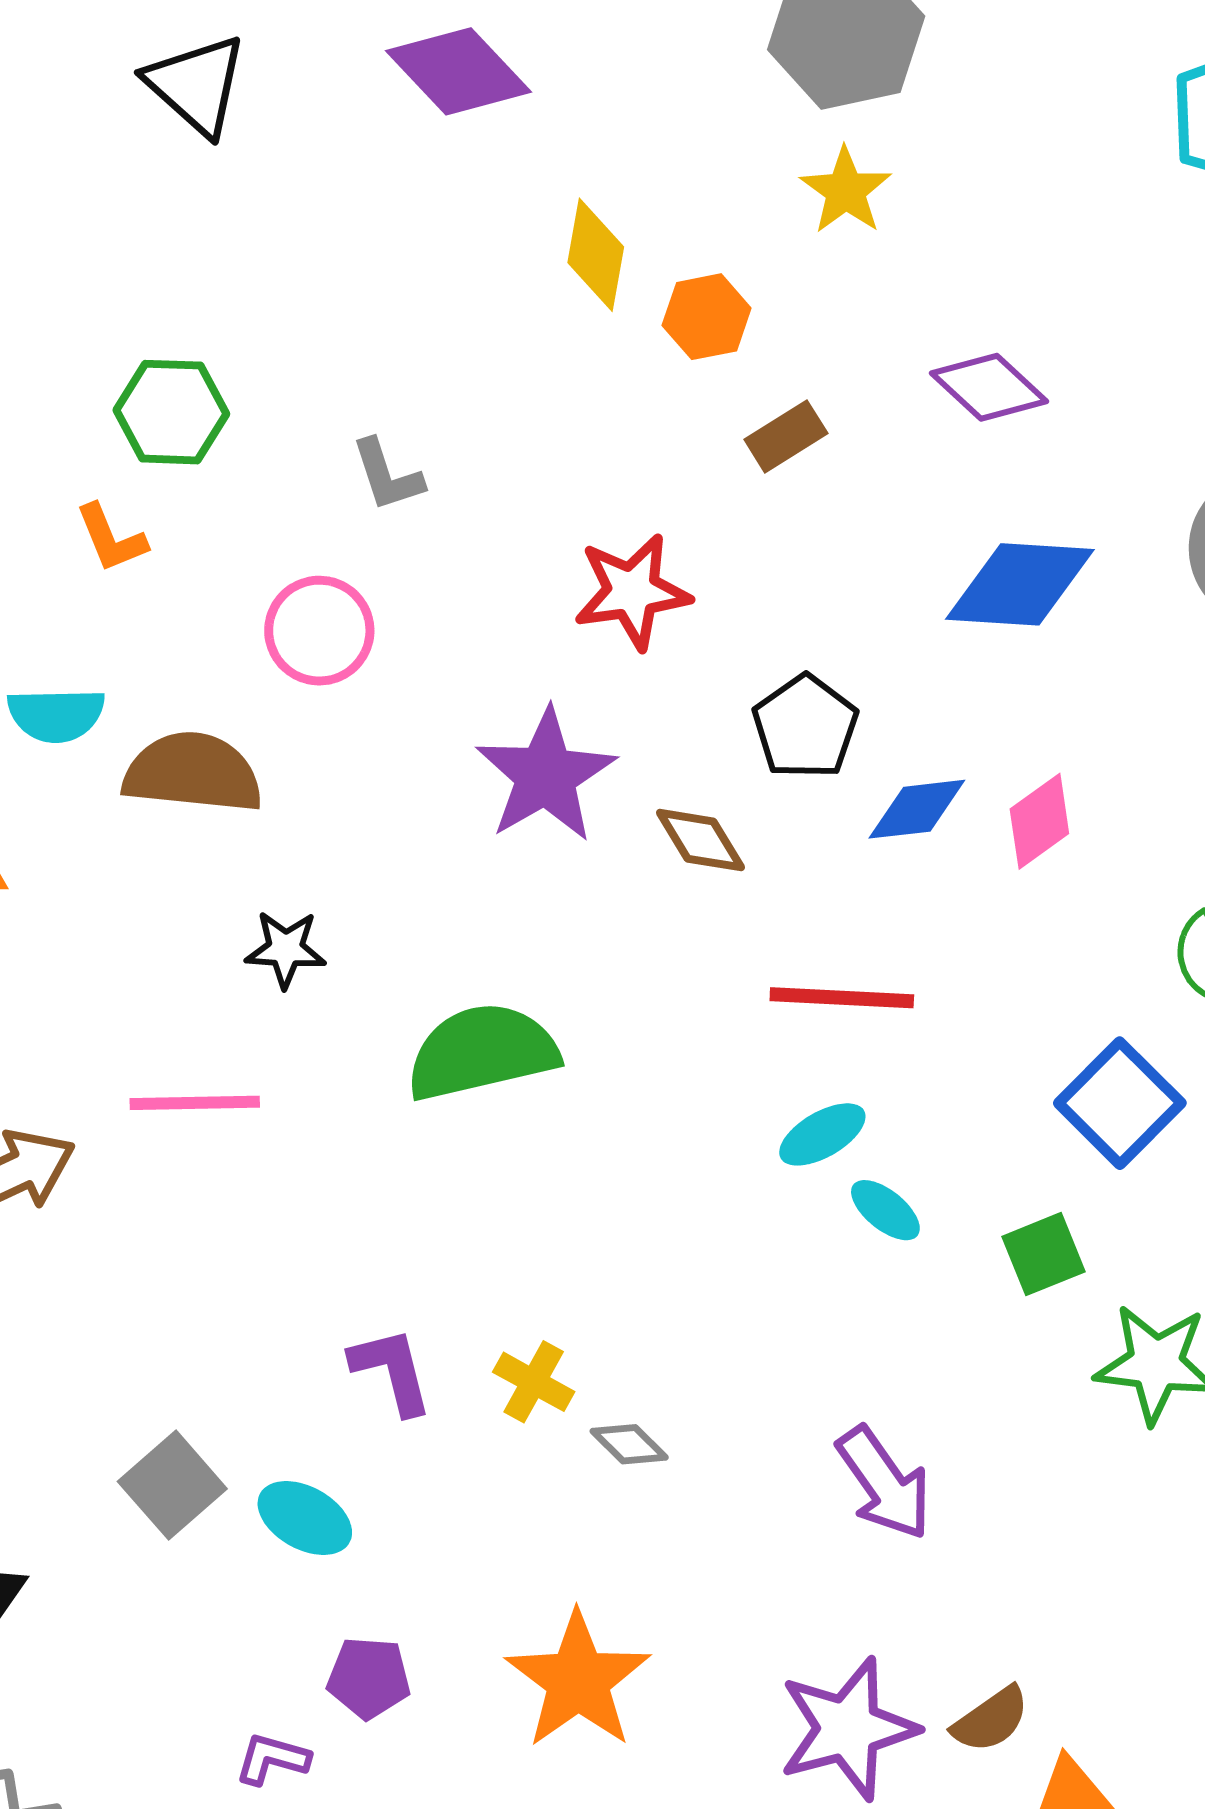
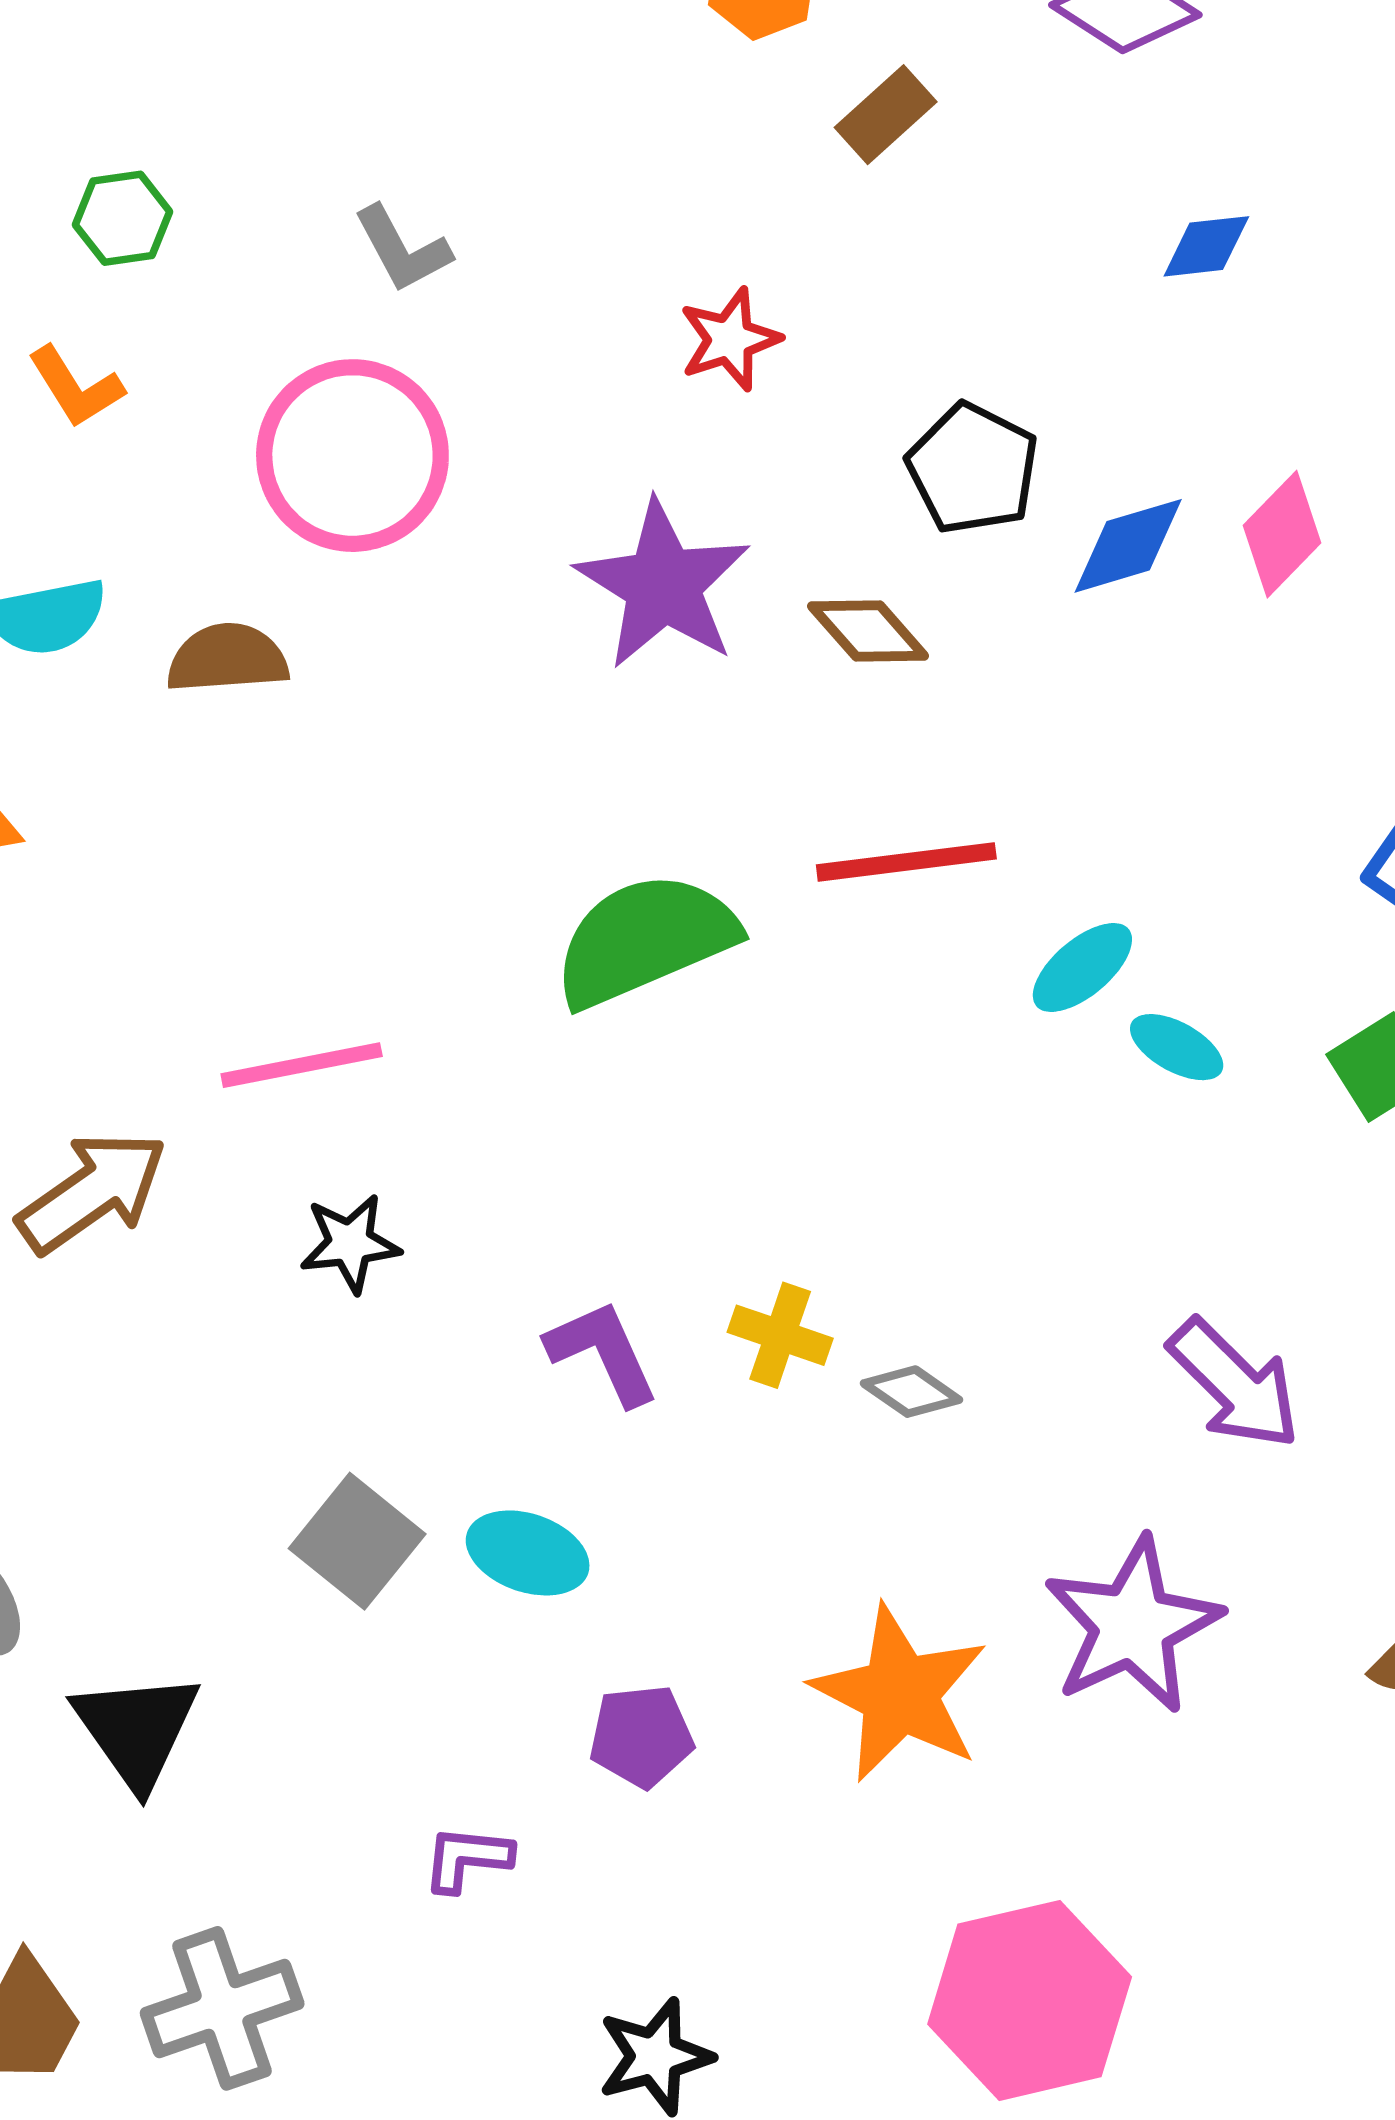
green hexagon: (171, 412) -> (123, 218), size x0.7
blue diamond: (1020, 584) -> (1206, 246), size x0.5
red star: (632, 591) -> (730, 339), size x0.7
pink circle: (319, 631) -> (352, 456), size x1.4
brown semicircle: (193, 773) -> (227, 658), size x0.7
black star: (286, 949) -> (350, 1243), moved
red line: (842, 998) -> (906, 862), moved
purple star: (848, 1729) -> (1133, 1625), moved
purple L-shape: (272, 1759) -> (467, 1858), moved

